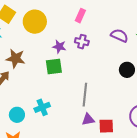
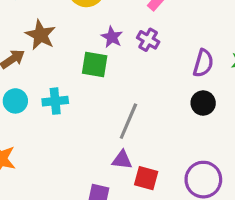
purple semicircle: (119, 36) -> (203, 63), moved, turned 66
cyan cross: (42, 107) -> (55, 101), moved
cyan circle: (17, 115) -> (15, 101), moved

